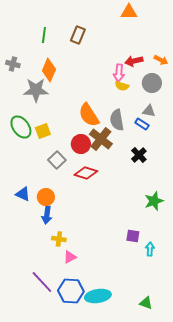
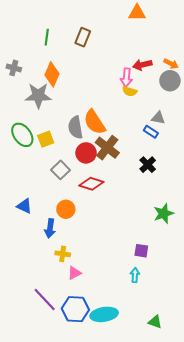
gray circle: (152, 83) -> (170, 81), moved
gray semicircle: (117, 120) -> (75, 127), moved
orange circle: (46, 197) -> (66, 209), moved
cyan arrow: (150, 249) -> (135, 275), moved

